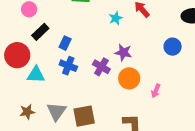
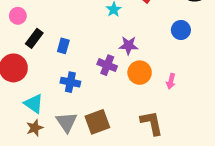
blue cross: (68, 66) -> (70, 82), moved
cyan triangle: (36, 75) -> (34, 104), moved, turned 42

